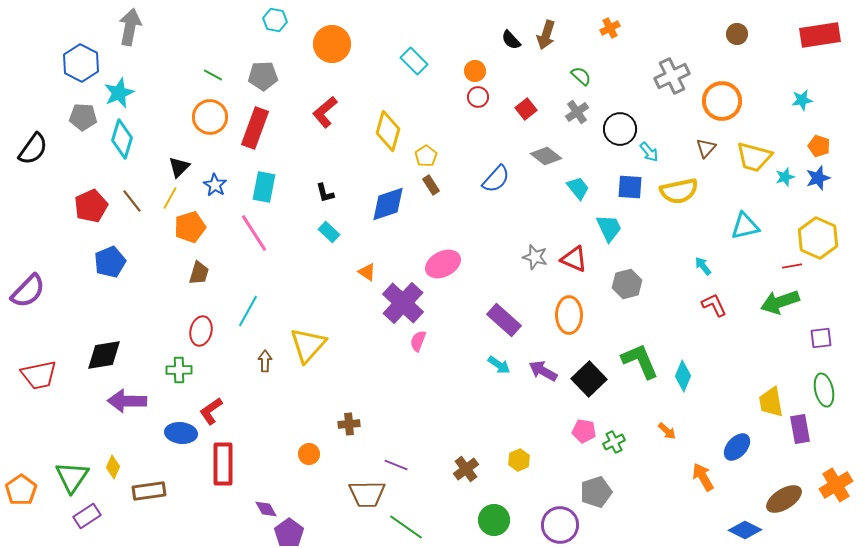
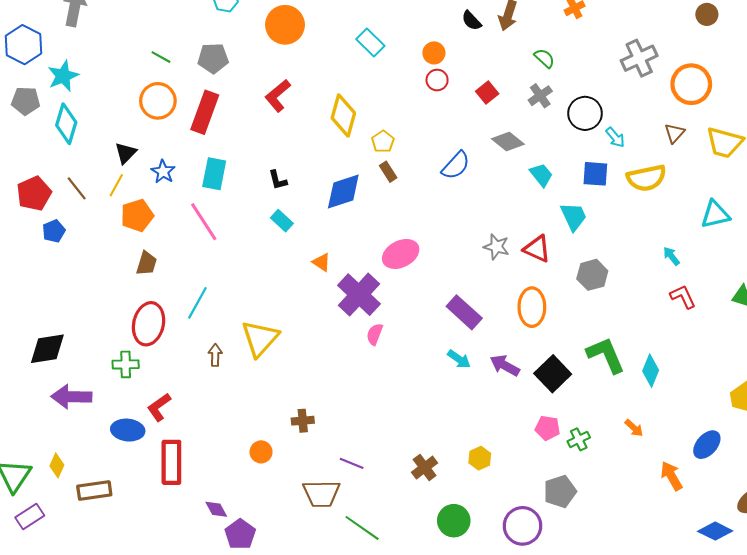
blue pentagon: (110, 262) -> (54, 231), moved, size x0.7
red ellipse: (201, 331) -> (149, 324), size x1.4

